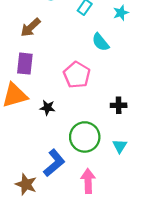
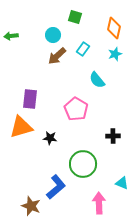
brown arrow: (31, 27) -> (57, 56), moved
cyan triangle: (120, 146) -> (122, 183), moved, turned -40
pink arrow: (88, 181) -> (99, 203), moved

